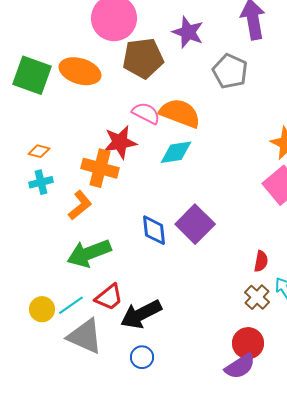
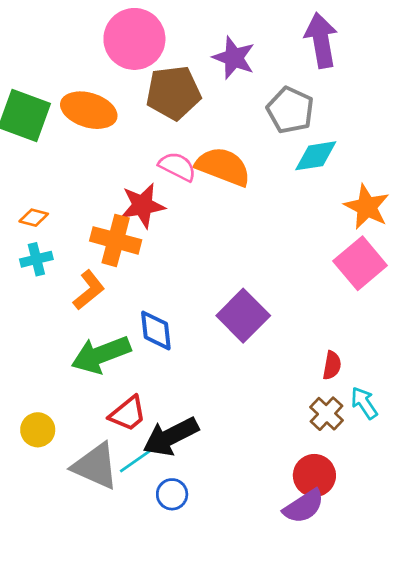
cyan diamond: (176, 152) -> (316, 156), moved
blue diamond: (154, 230) -> (156, 330), moved
cyan line: (71, 305) -> (136, 461), moved

